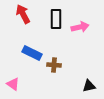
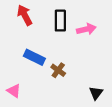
brown cross: (54, 65) -> (58, 70), turned 32
black triangle: (89, 86) -> (96, 93), turned -40

